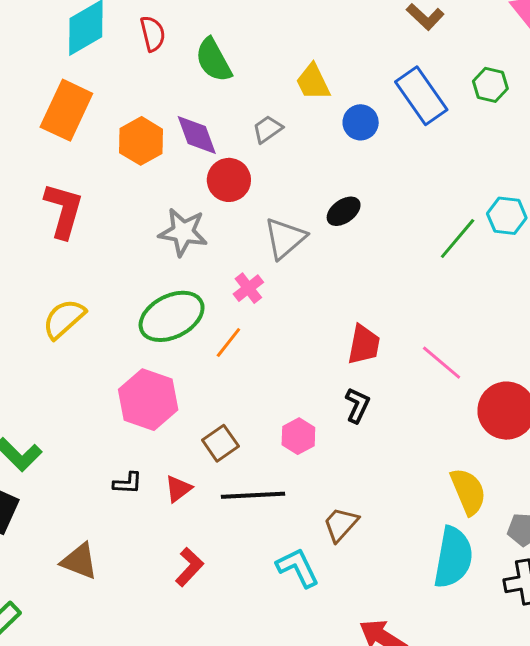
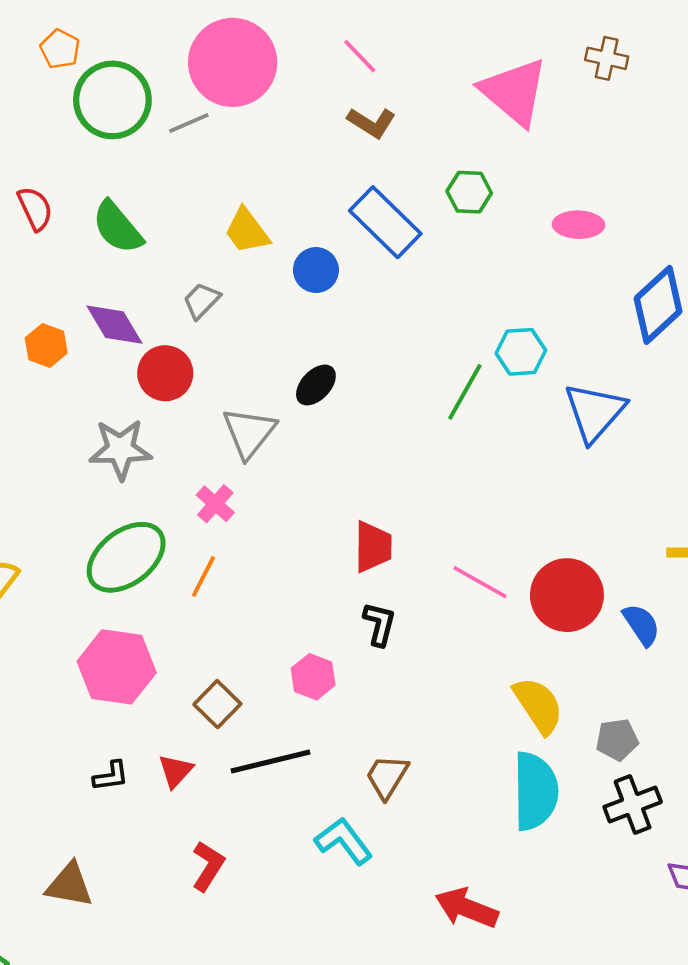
orange hexagon: (141, 141) -> (46, 346), size x0.7
pink line: (442, 363) -> (480, 582), moved

